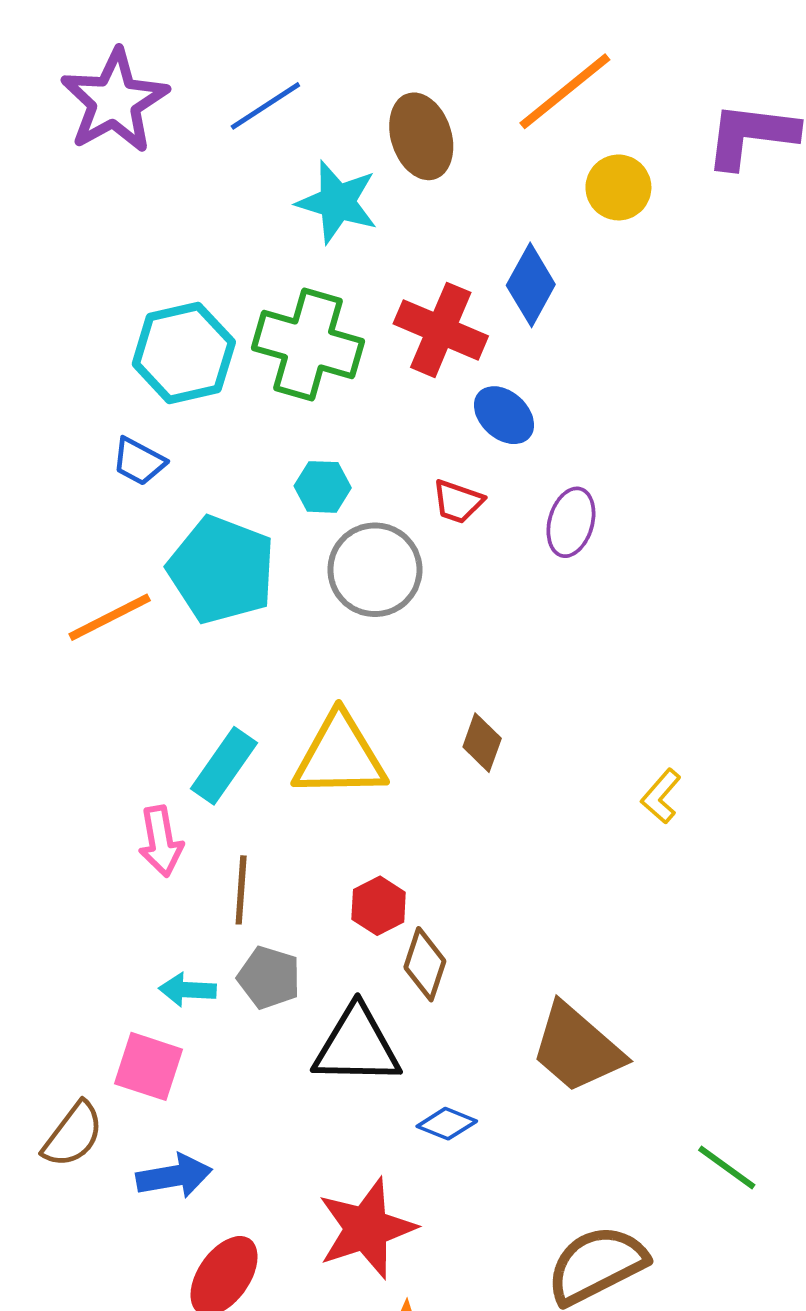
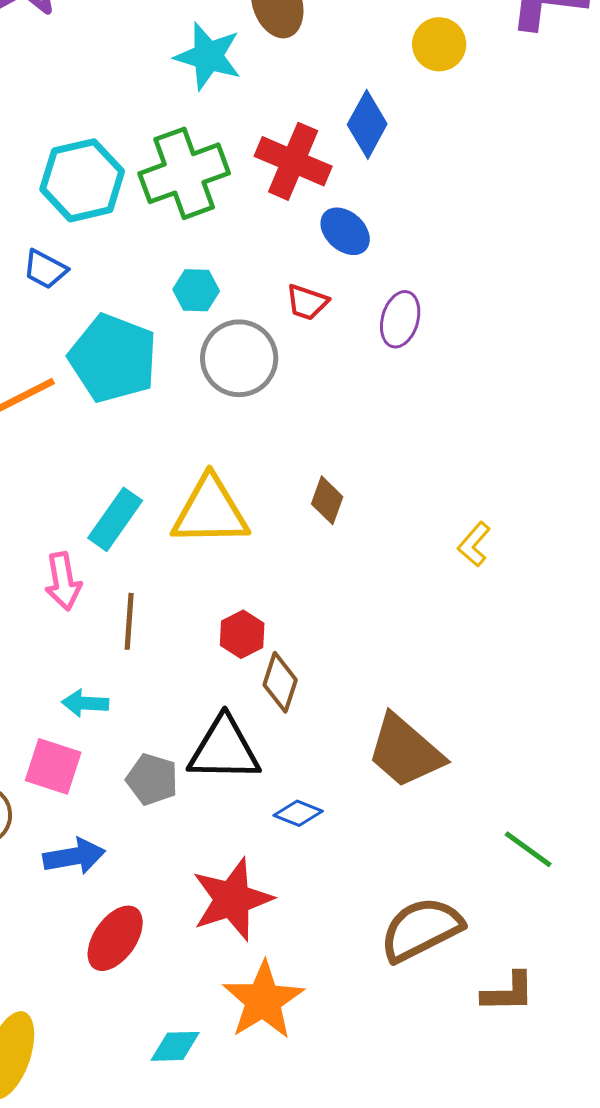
green cross: (308, 345) -> (184, 173), turned -36
gray pentagon: (269, 978) -> (152, 779), moved

